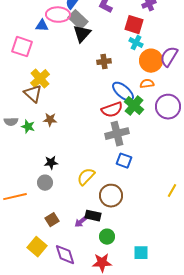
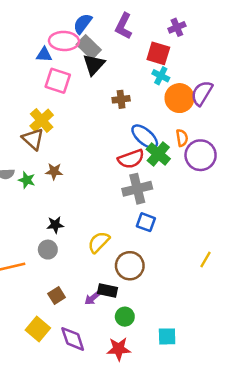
pink square: (22, 47) -> (58, 81), moved
orange semicircle: (147, 84) -> (182, 138), moved, turned 88

